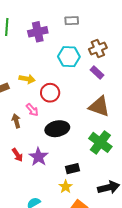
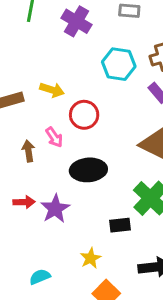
purple cross: (38, 32) -> (77, 21), turned 36
red arrow: (17, 155) -> (24, 202), turned -64
black rectangle: (72, 169) -> (120, 225), moved

